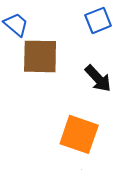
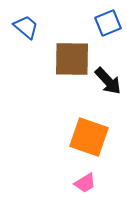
brown square: (40, 56) -> (72, 59), moved

